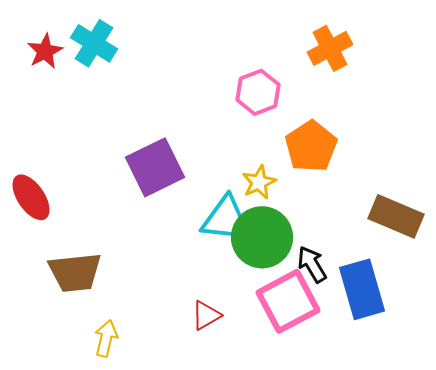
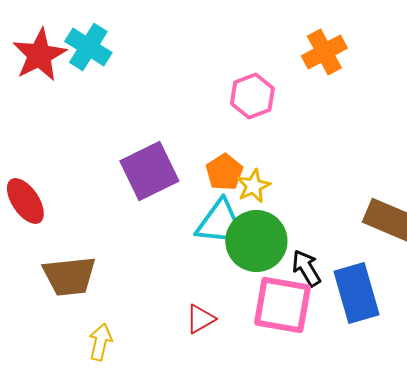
red star: (45, 51) -> (39, 55), size x1.5
orange pentagon: (311, 146) -> (224, 172), moved, size x0.7
pink square: (288, 301) -> (282, 305), turned 38

